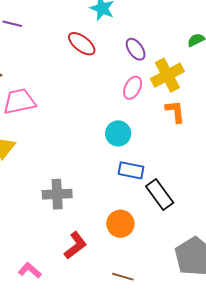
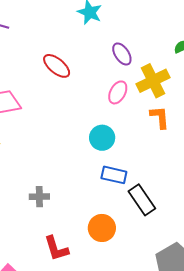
red ellipse: (82, 44) -> (57, 66), moved
gray cross: (57, 194) -> (39, 197), size x0.7
red L-shape: (75, 245) -> (56, 248), turned 108

